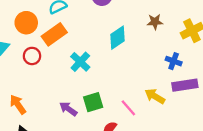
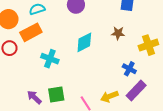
cyan cross: (80, 62) -> (50, 59), turned -30
purple rectangle: (185, 85) -> (136, 91), turned -45
yellow arrow: (155, 96) -> (109, 96), turned -60

